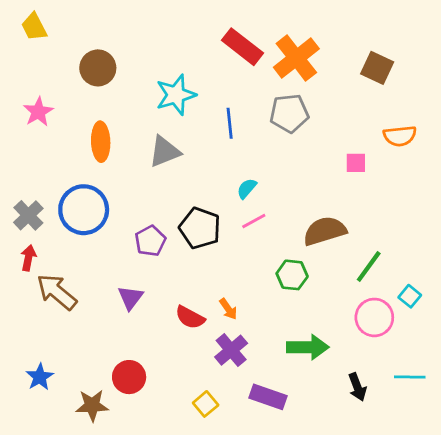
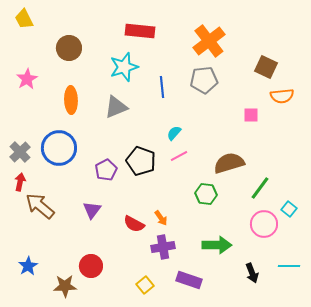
red rectangle: (242, 47) -> (140, 31), moved, turned -32
brown square: (377, 68) -> (266, 67), moved
purple cross: (231, 350) -> (163, 247), turned 30

